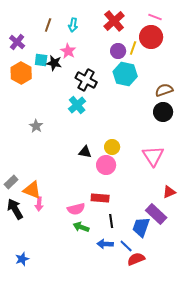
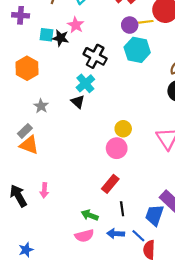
purple cross: (17, 42) -> (21, 15), turned -35
yellow line: (133, 48) -> (146, 22), turned 64
orange hexagon: (21, 73) -> (27, 68), moved
black triangle: (85, 152) -> (78, 102), moved, turned 32
gray rectangle: (11, 182) -> (25, 131), moved
orange triangle: (32, 190) -> (29, 145), moved
red rectangle: (100, 198) -> (110, 184), turned -54
pink semicircle: (76, 209) -> (84, 236), moved
red semicircle: (136, 259) -> (149, 250), turned -66

